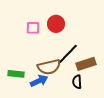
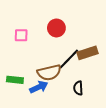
pink square: (33, 28) -> (21, 35), moved
brown rectangle: (86, 64) -> (88, 53), moved

